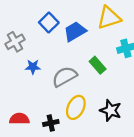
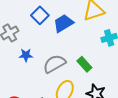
green rectangle: (98, 65) -> (84, 64), moved

